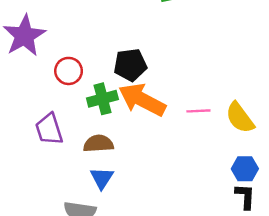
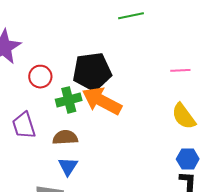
black pentagon: (130, 65) -> (92, 72), size x1.4
pink line: (198, 111) -> (180, 70), moved

